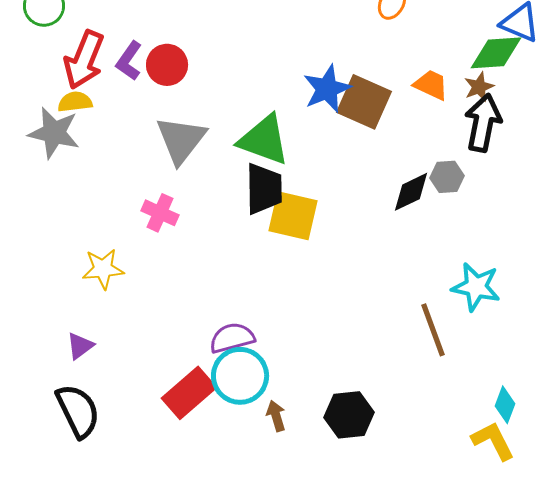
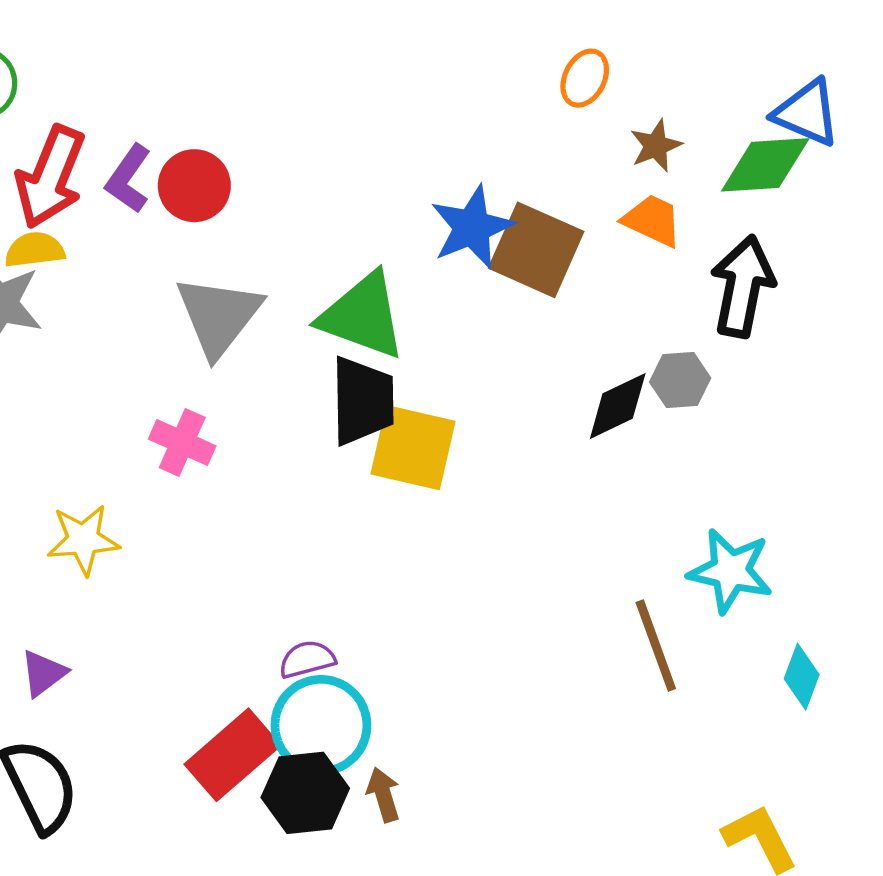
brown star: (479, 87) -> (656, 146), moved
purple semicircle: (232, 338) -> (307, 659), size x0.7
cyan diamond: (505, 405) -> (802, 677), moved
black hexagon: (349, 415) -> (305, 793), moved

